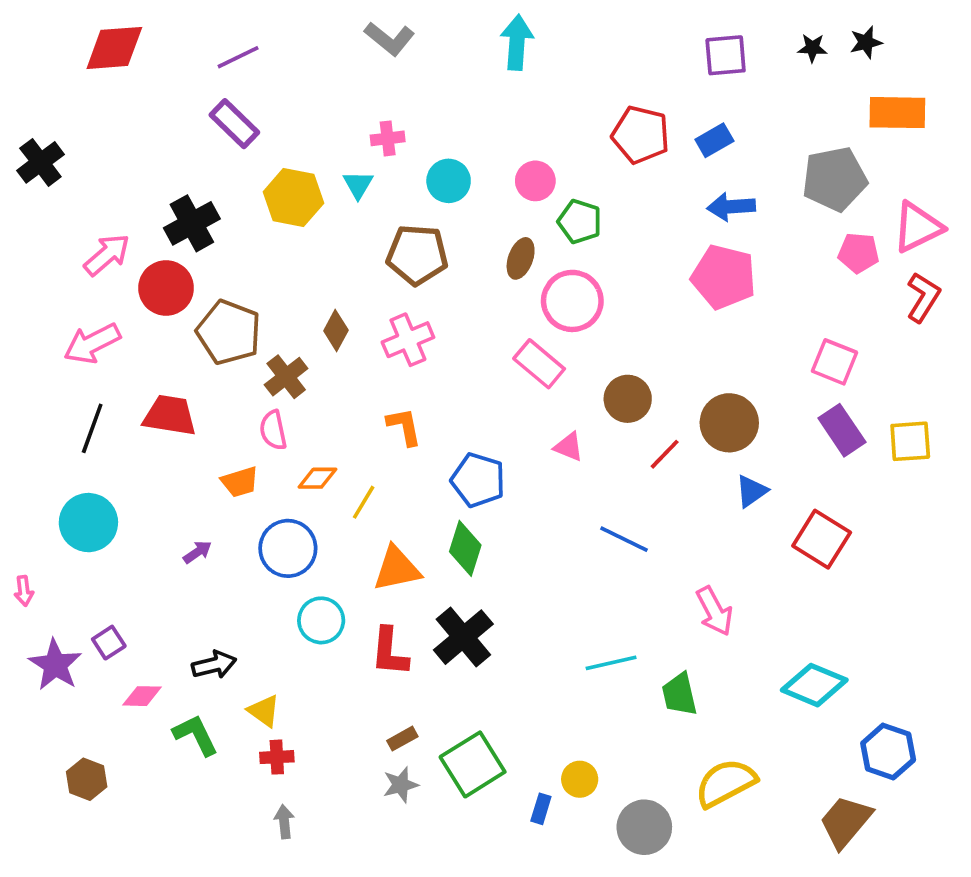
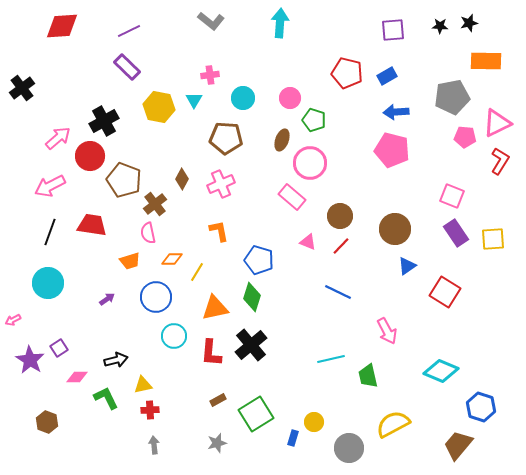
red line: (665, 454) -> (341, 246), moved
pink arrow: (24, 591) -> (13, 320), turned 70
yellow triangle: (264, 711) -> (143, 385), turned -48
gray star: (401, 785) -> (217, 443), moved

